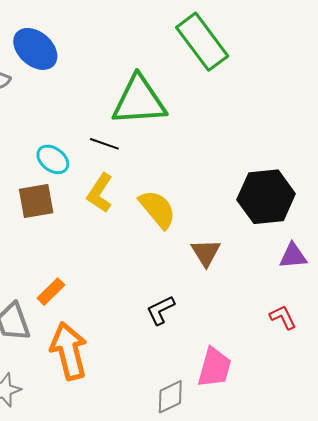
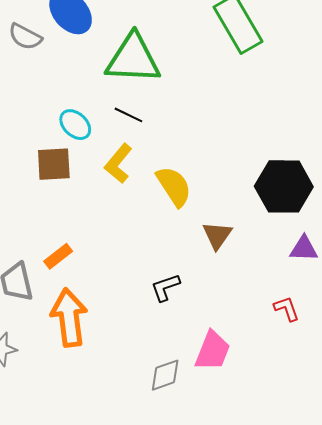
green triangle: (139, 101) -> (133, 59), moved

